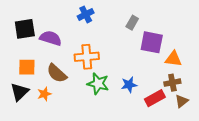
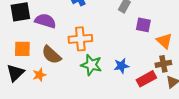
purple square: (152, 42) -> (143, 25), size x0.7
orange triangle: (173, 59) -> (164, 41), turned 36

